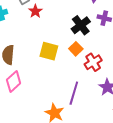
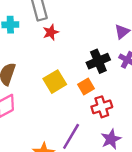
yellow square: (49, 51) -> (55, 82), turned 30

